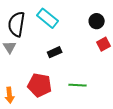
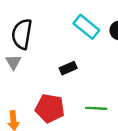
cyan rectangle: (48, 18) -> (86, 27), moved

